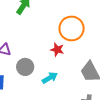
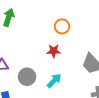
orange circle: (72, 28) -> (62, 26), size x0.6

